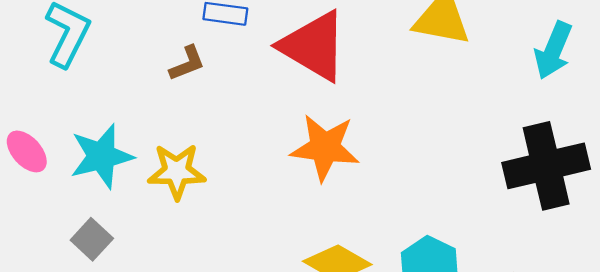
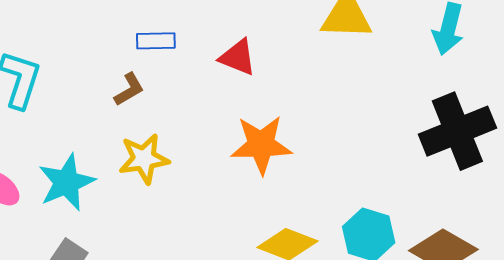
red triangle: (314, 46) -> (238, 57), size x0.6
yellow star: (177, 171) -> (144, 159), moved

